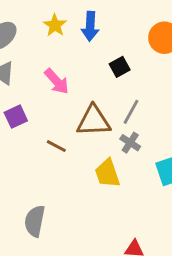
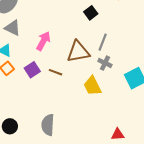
pink arrow: (57, 81) -> (43, 41), moved, turned -102
purple square: (16, 117) -> (32, 70), moved

